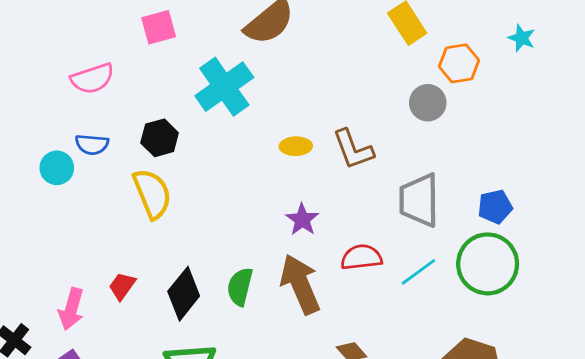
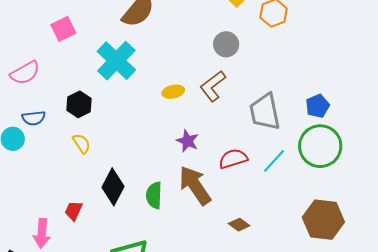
gray circle: (428, 103) -> (226, 44), moved
brown L-shape: (353, 149) -> (213, 86), turned 84
yellow semicircle: (152, 194) -> (82, 144), size x0.6
black diamond: (184, 294) -> (113, 187), moved

